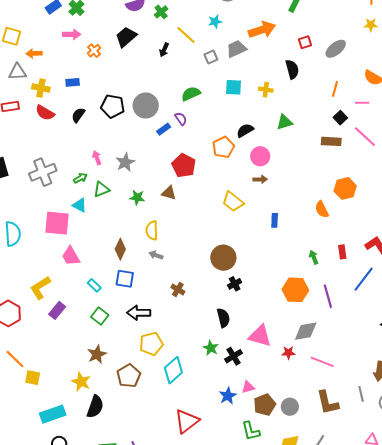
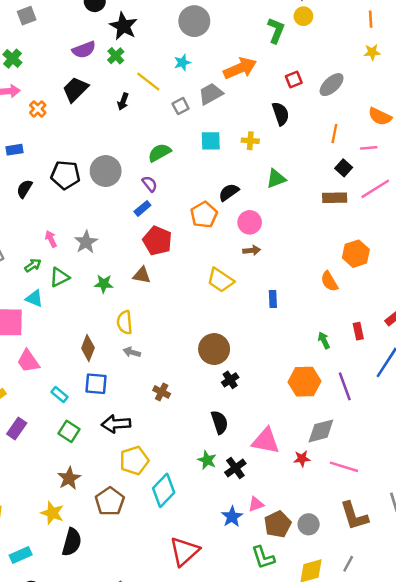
blue rectangle: (164, 129) -> (142, 208), moved
pink line: (365, 137) -> (375, 189), turned -70
cyan rectangle: (53, 414) -> (21, 555), size x0.7

